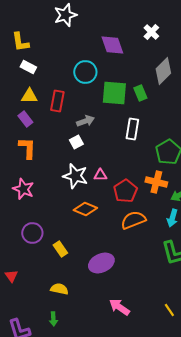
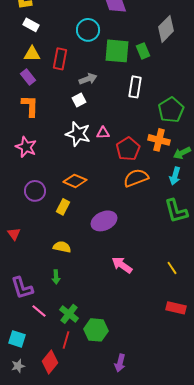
orange diamond: (85, 209) -> (75, 181), moved
yellow rectangle: (60, 249) -> (63, 207), turned 63

